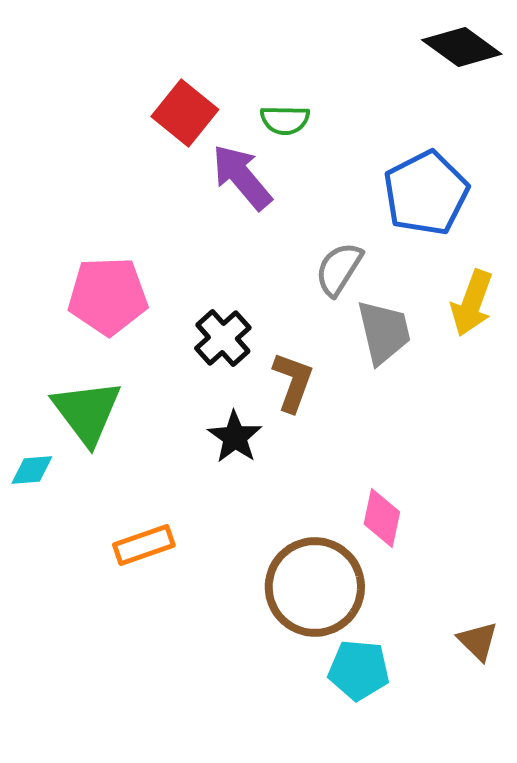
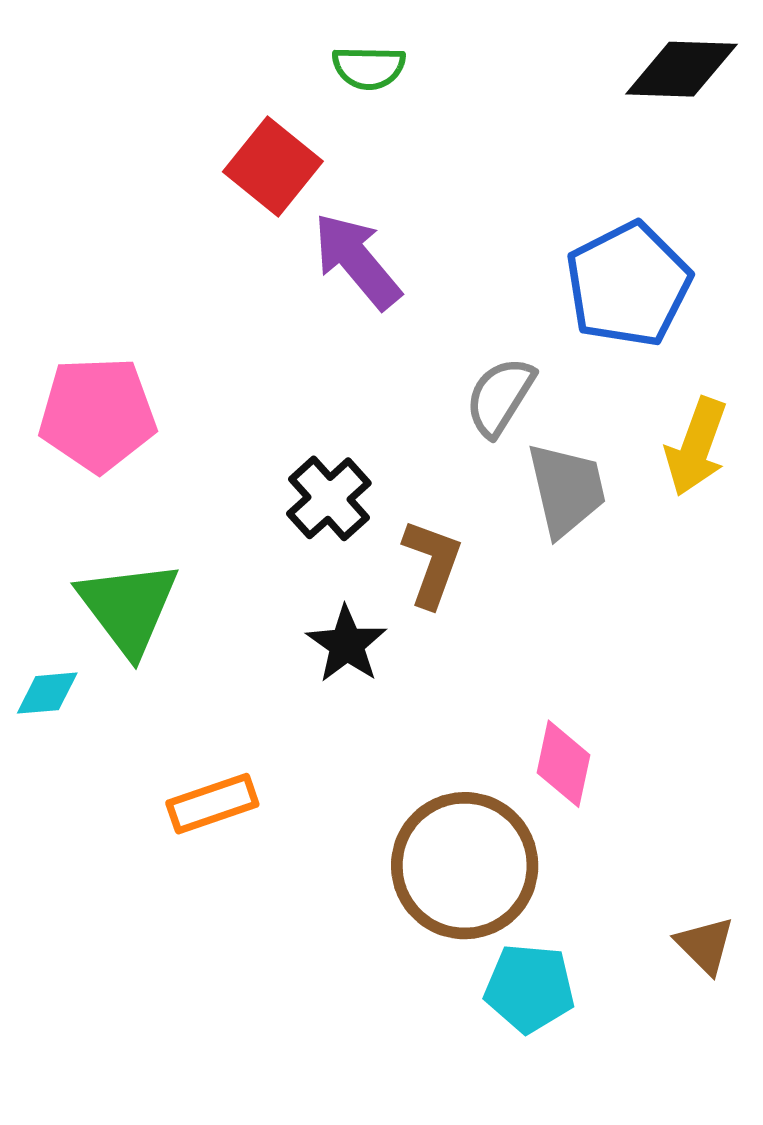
black diamond: (462, 47) -> (681, 69), turned -34
green semicircle: (285, 120) -> (369, 68), moved
pink pentagon: (108, 296) -> (97, 414), moved

